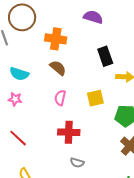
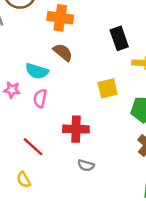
cyan semicircle: (19, 74) -> (37, 71), moved
pink semicircle: (60, 98) -> (40, 98), moved
red line: (18, 138) -> (33, 147), moved

